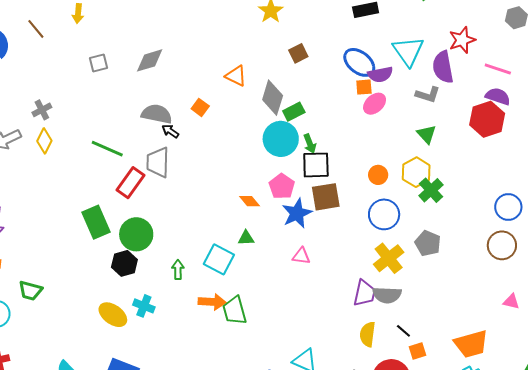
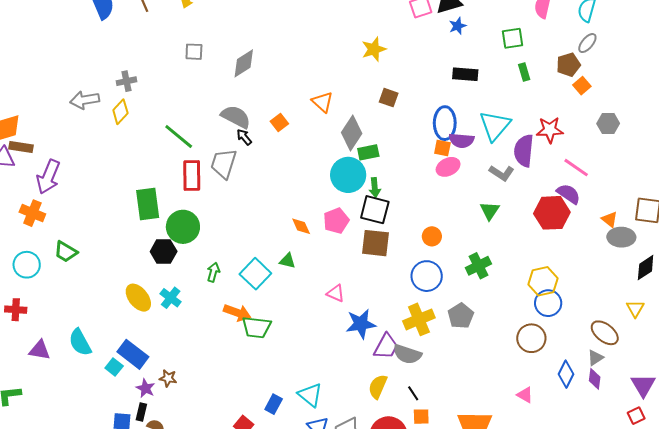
brown square: (298, 53) -> (389, 98), turned 30
gray diamond: (150, 60) -> (244, 63), turned -32
blue ellipse: (359, 62) -> (445, 123), turned 36
yellow hexagon: (416, 172) -> (543, 281), moved
red rectangle: (131, 183) -> (192, 176), turned -52
blue star: (297, 213) -> (361, 324), moved
green trapezoid: (235, 311) -> (256, 327), turned -84

